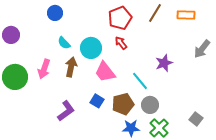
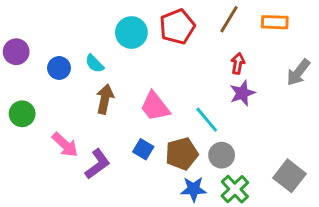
blue circle: (55, 13) -> (59, 68), moved
red arrow: (121, 43) -> (238, 64), moved, turned 48
cyan circle: (91, 48) -> (131, 33), moved
pink arrow: (44, 69) -> (65, 145), moved, turned -66
green circle: (15, 77) -> (22, 114), size x0.7
gray square: (196, 119) -> (290, 176), size x1.5

